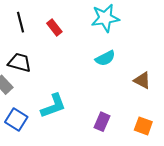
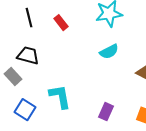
cyan L-shape: (53, 106) -> (60, 97), turned -80

